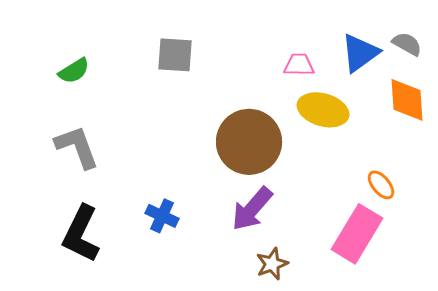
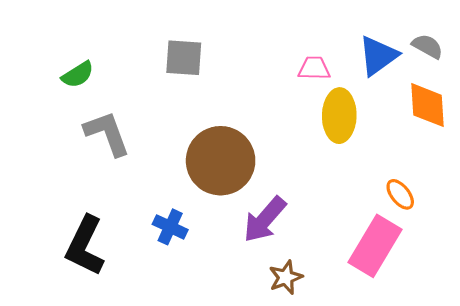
yellow ellipse: (323, 110) -> (339, 116), turned 75
brown circle: (249, 142) -> (221, 161), moved
gray L-shape: (77, 147) -> (107, 133), moved

